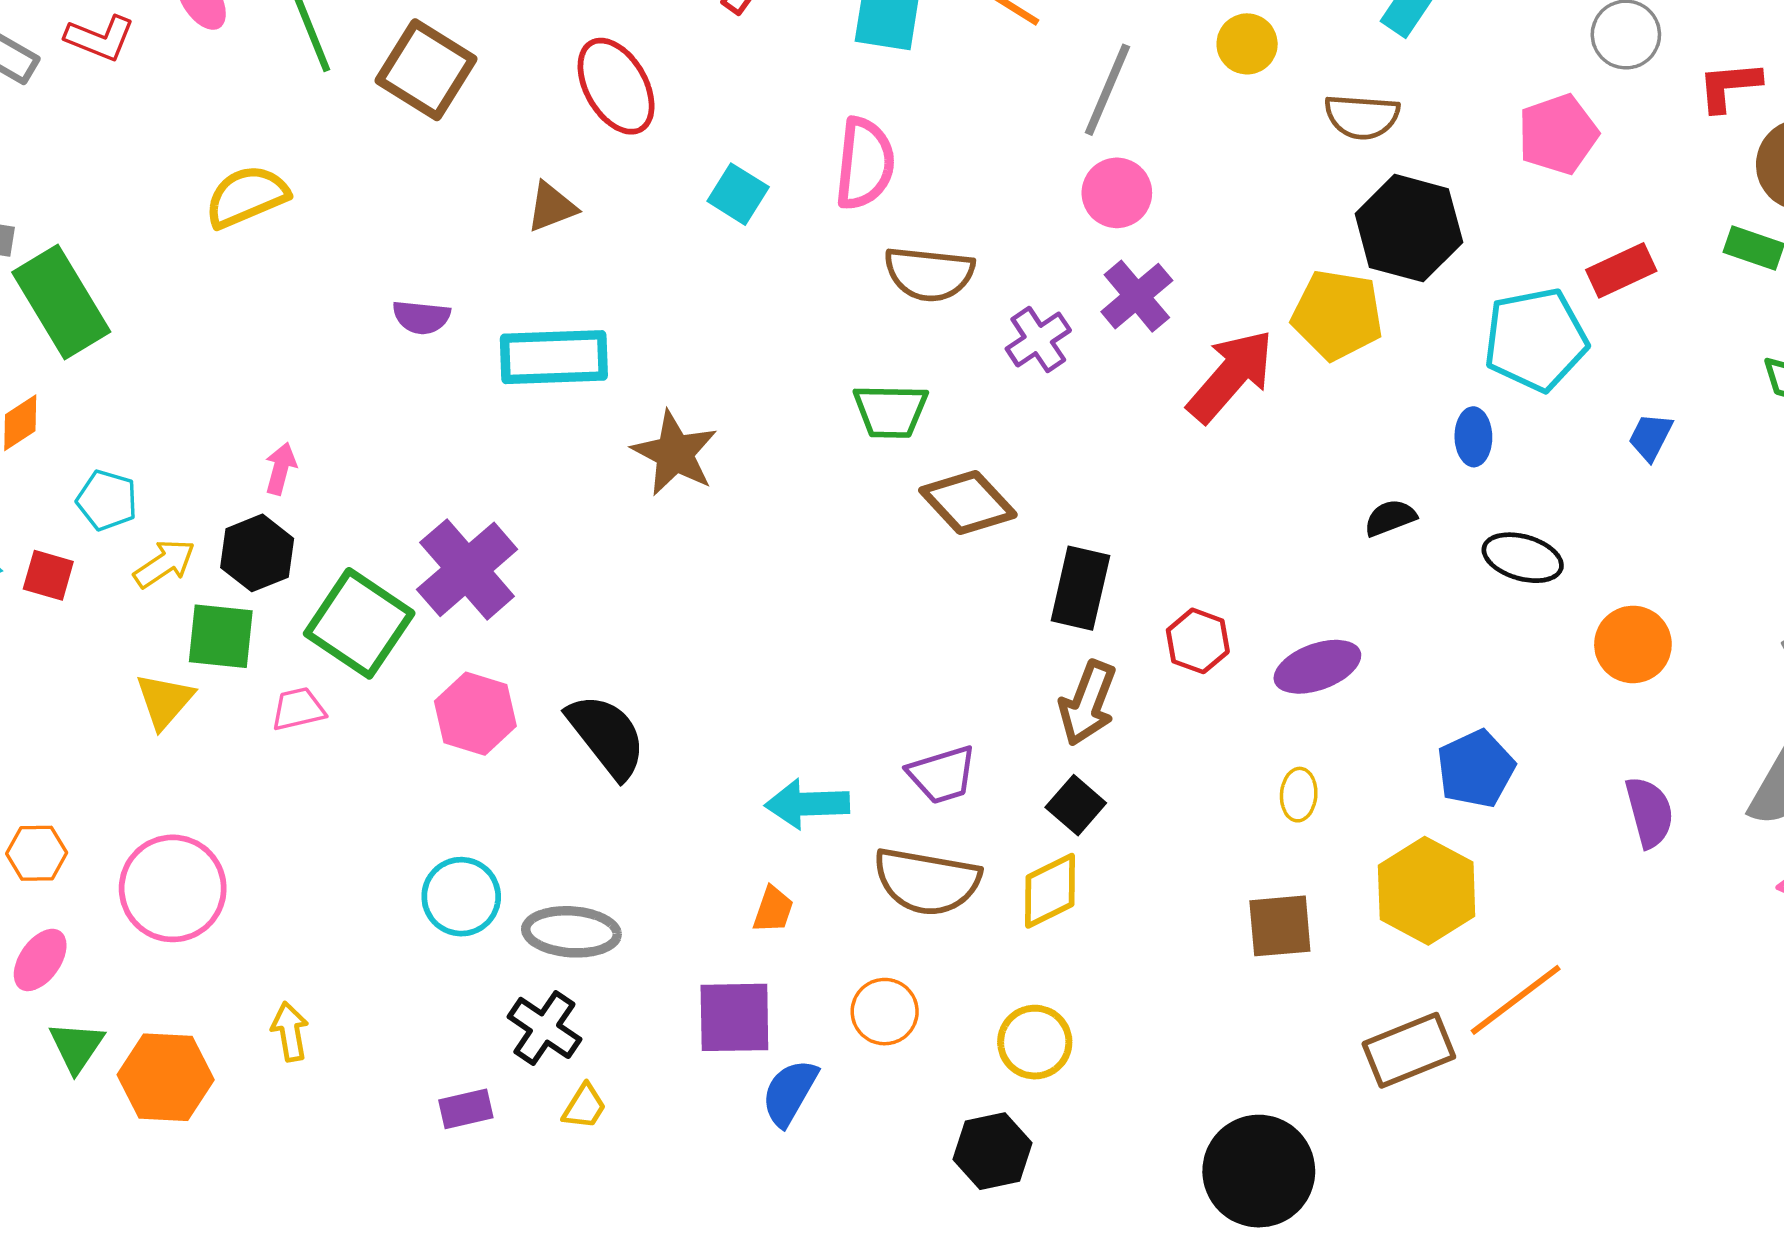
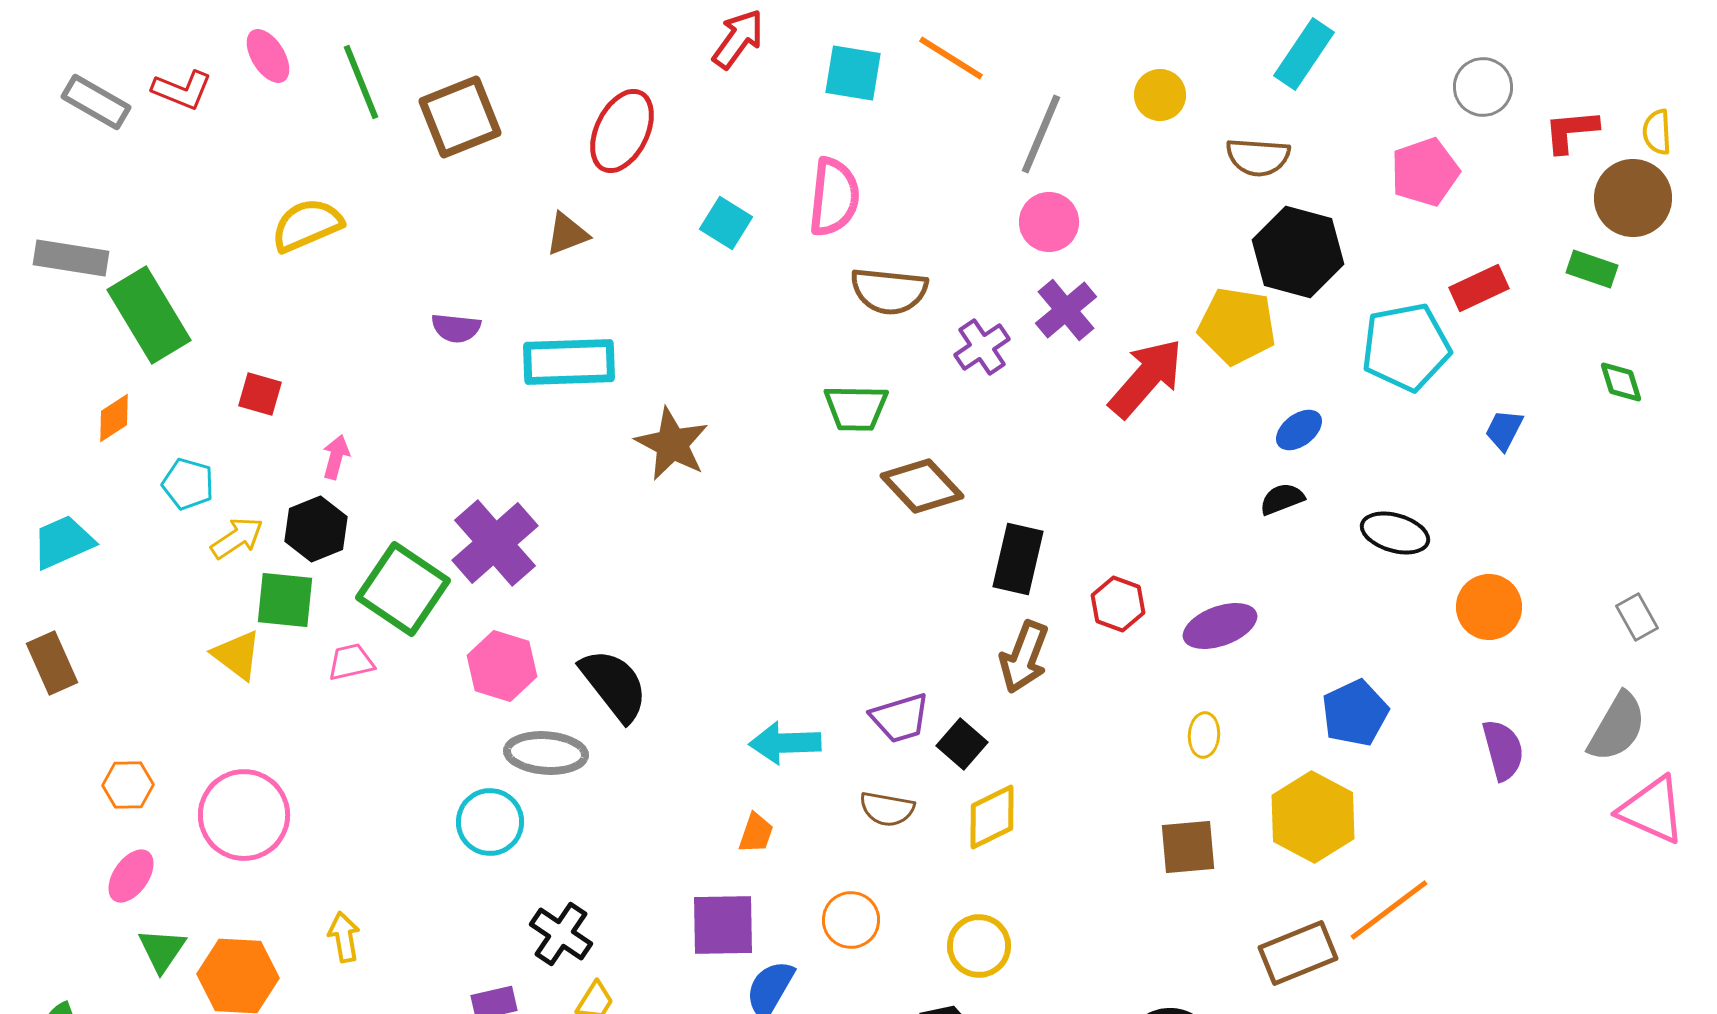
brown square: (426, 70) -> (460, 117), turned 36
red ellipse: (616, 86) -> (622, 131), turned 56
blue ellipse: (1473, 437) -> (1299, 430), moved, turned 54
red square: (48, 575) -> (260, 394), moved
yellow triangle: (164, 701) -> (237, 655), turned -34
black square: (1076, 805) -> (962, 744), moved
brown semicircle: (927, 881) -> (887, 809), size x0.6
gray ellipse: (571, 932) -> (546, 753), moved

